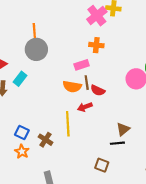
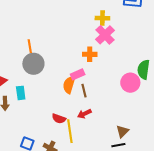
pink cross: (97, 16) -> (105, 35), moved
cyan rectangle: (20, 79) -> (21, 93), turned -40
orange semicircle: (72, 87) -> (69, 85), moved, turned 102
red semicircle: (98, 90) -> (59, 119), moved

